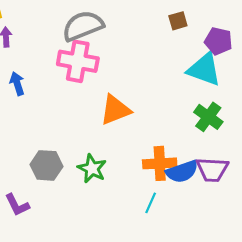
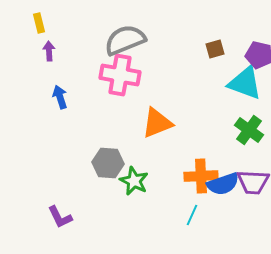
brown square: (178, 21) -> (215, 49), moved
gray hexagon: (46, 165) -> (108, 163), moved

